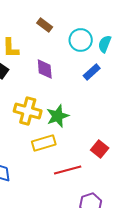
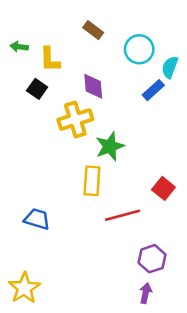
cyan semicircle: (105, 44) -> (170, 67), moved
yellow cross: (28, 111) -> (75, 119), moved, turned -32
yellow rectangle: (44, 143) -> (92, 181), turned -70

